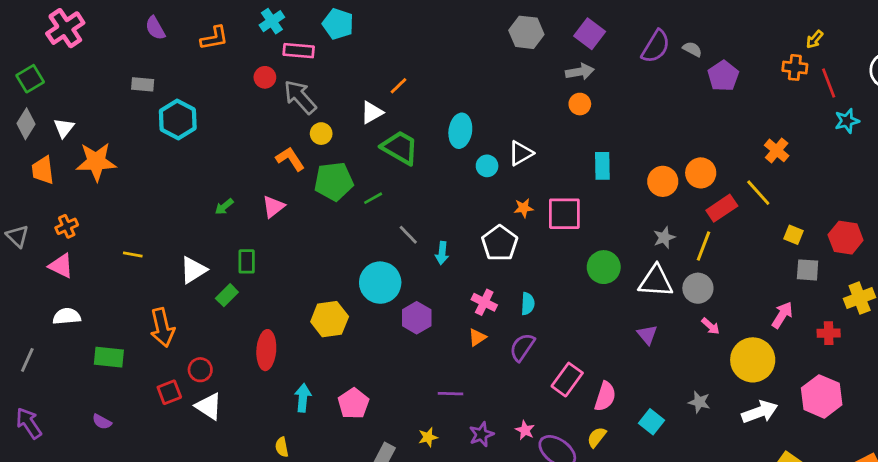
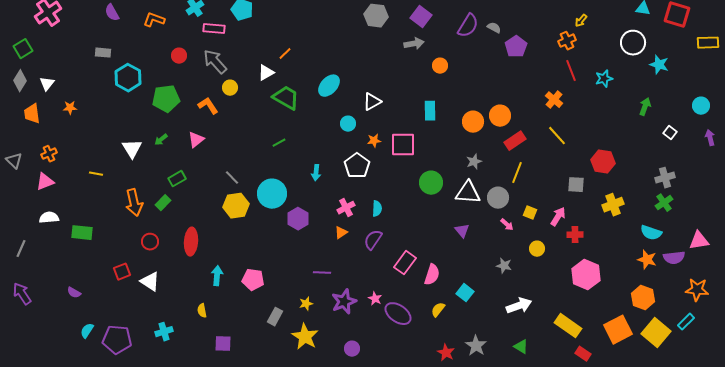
orange L-shape: (214, 38) -> (154, 20), turned -150
orange cross: (795, 67) -> (567, 41), turned -30
red circle: (265, 77) -> (179, 56), moved
red line: (829, 83) -> (571, 71), moved
orange circle: (580, 104) -> (440, 66), moved
cyan ellipse: (460, 131) -> (329, 86), turned 35
orange star: (96, 162) -> (70, 108), size x0.5
cyan circle: (487, 166) -> (348, 124), moved
green pentagon: (334, 181) -> (166, 99), moved
yellow line: (758, 193) -> (557, 136), moved
green line: (373, 198) -> (279, 143), moved
gray line: (408, 235) -> (232, 178), moved
yellow square: (793, 235) -> (530, 213), moved
yellow line: (704, 246) -> (517, 173), moved
green rectangle: (247, 261) -> (177, 179), turned 60
pink triangle: (61, 266) -> (45, 182), turned -48
white triangle: (193, 270) -> (132, 149), moved, turned -30
pink cross: (484, 302) -> (346, 208), turned 36
yellow hexagon: (330, 319) -> (236, 206), moved
orange arrow: (162, 328) -> (134, 203), moved
red cross: (829, 333) -> (575, 235), moved
green rectangle: (109, 357) -> (82, 233), moved
yellow circle: (753, 360) -> (537, 249), size x0.5
red circle: (200, 370) -> (150, 242), moved
gray star: (699, 402) -> (504, 266), moved
pink pentagon: (353, 403) -> (253, 280), turned -30
white arrow: (760, 412) -> (519, 306), moved
purple star: (481, 434) -> (344, 302), size x1.4
yellow semicircle: (597, 437) -> (438, 310), moved

